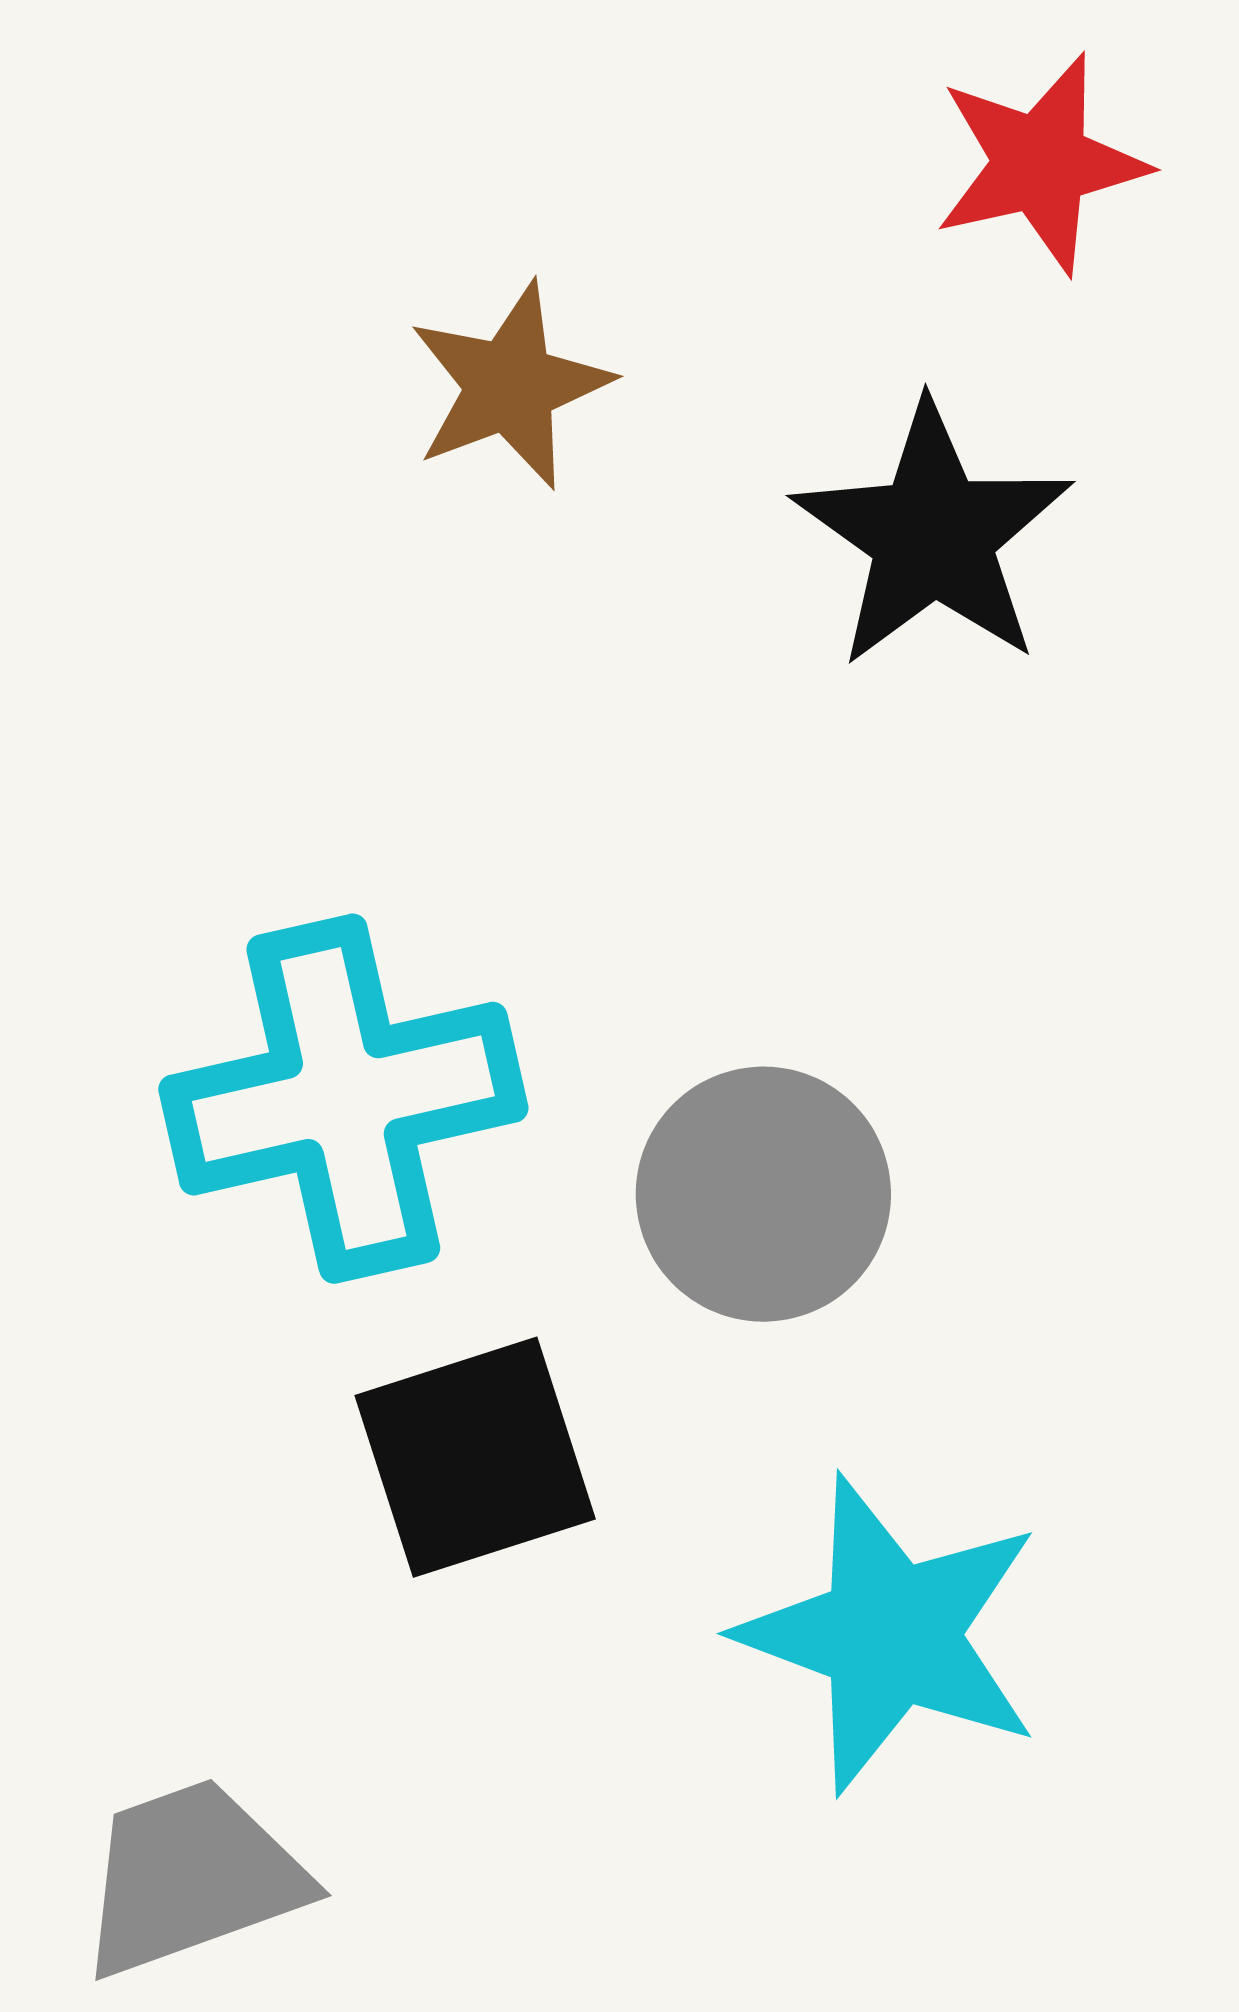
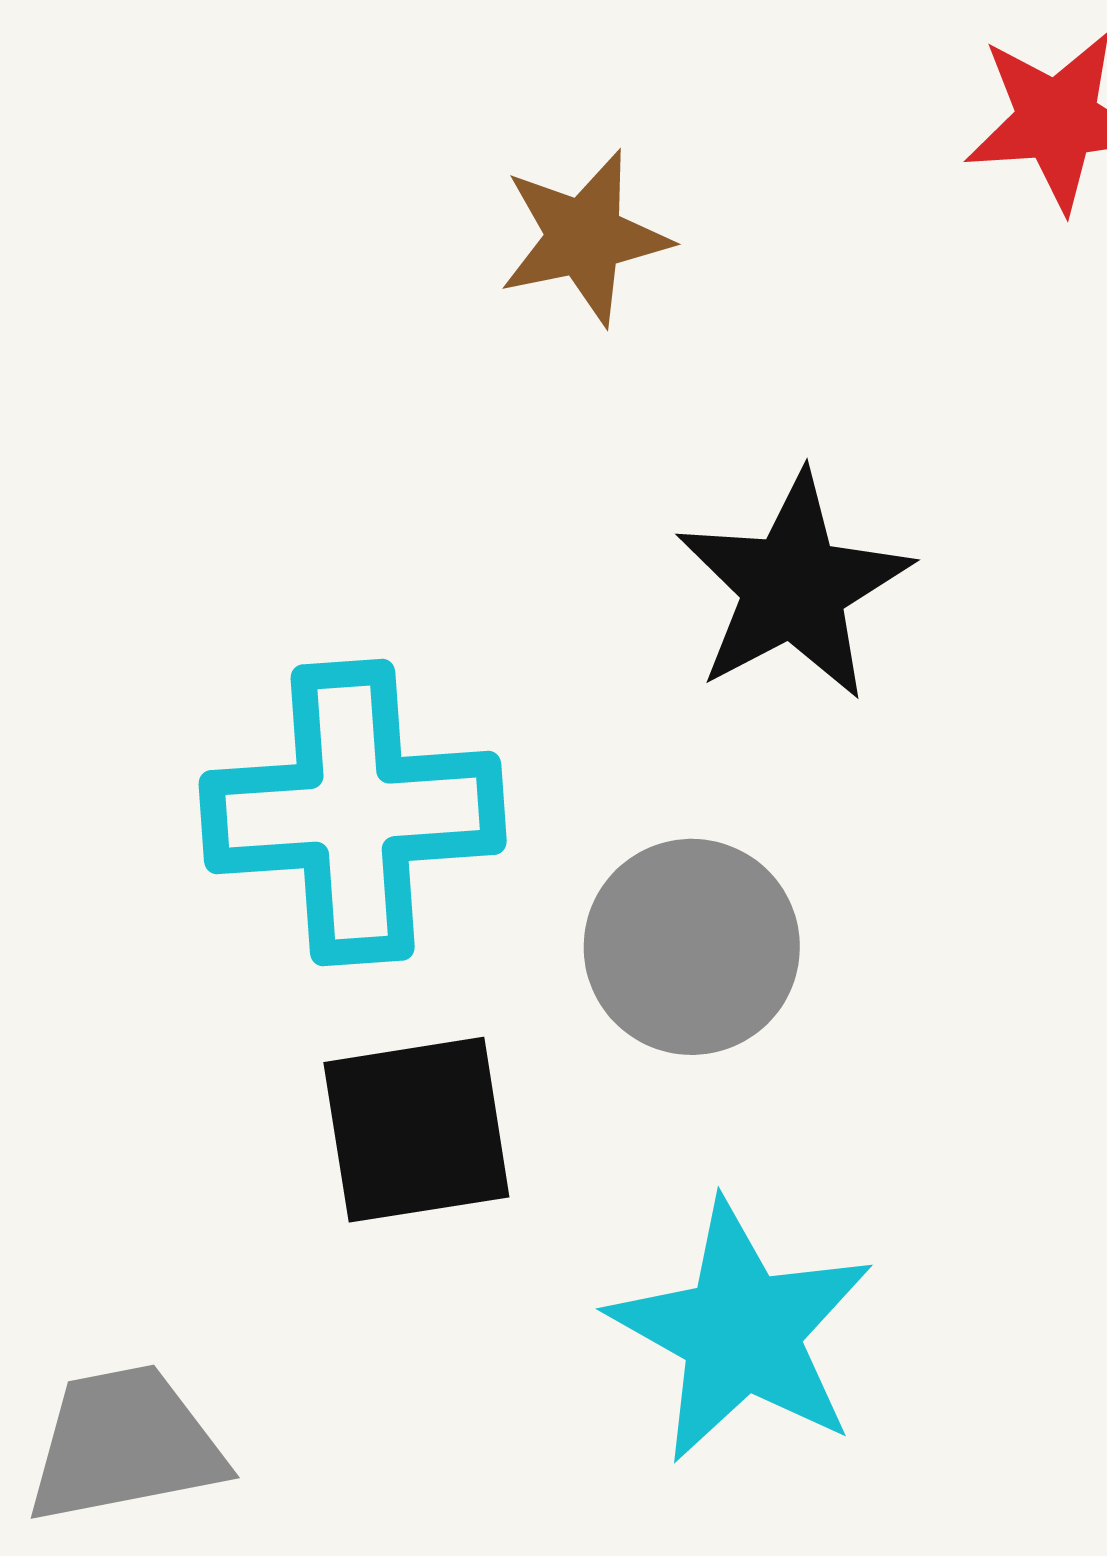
black star: (933, 535) -> (793, 587), moved

